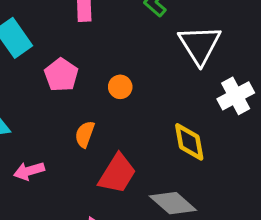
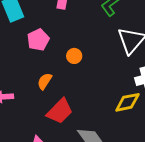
yellow diamond: (189, 142) -> (127, 102), moved, turned 76

